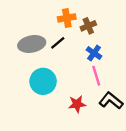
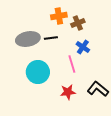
black line: (58, 43) -> (51, 38), turned 32
pink line: (96, 76) -> (72, 64), moved

